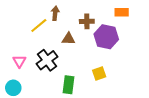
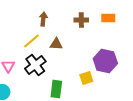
brown cross: (87, 21) -> (81, 20), moved
yellow line: (39, 26) -> (31, 41), moved
purple hexagon: (106, 37) -> (105, 61), moved

